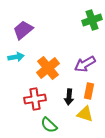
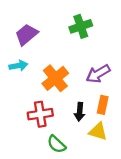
green cross: (92, 20) -> (81, 26), moved

